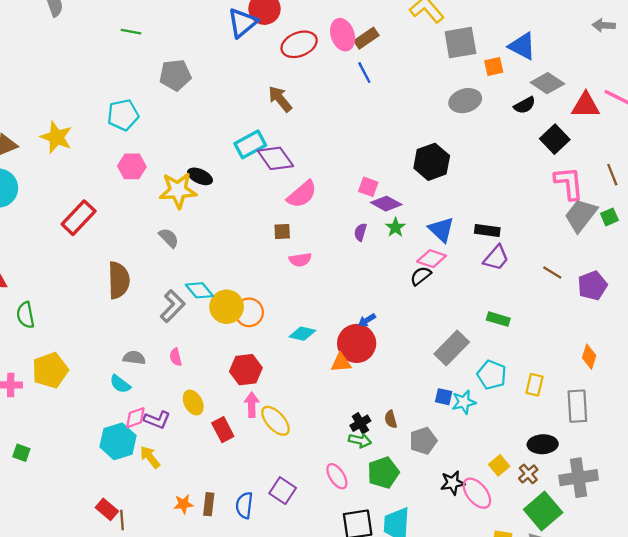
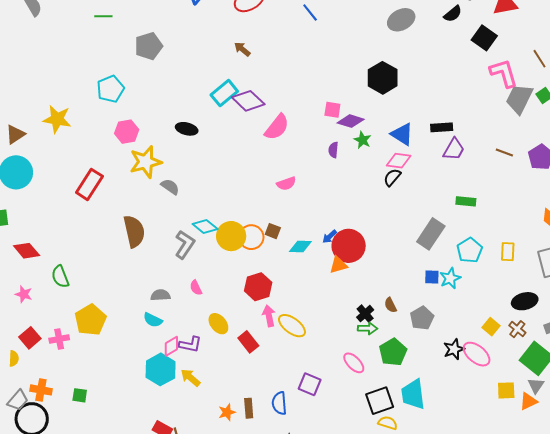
brown arrow: (280, 99) -> (242, 49), size x0.7
yellow star: (178, 190) -> (146, 162), moved
brown square: (282, 231) -> (273, 231), moved, turned 35
blue arrow: (367, 320) -> (330, 237), moved
cyan pentagon: (492, 375) -> (470, 250), turned 30

